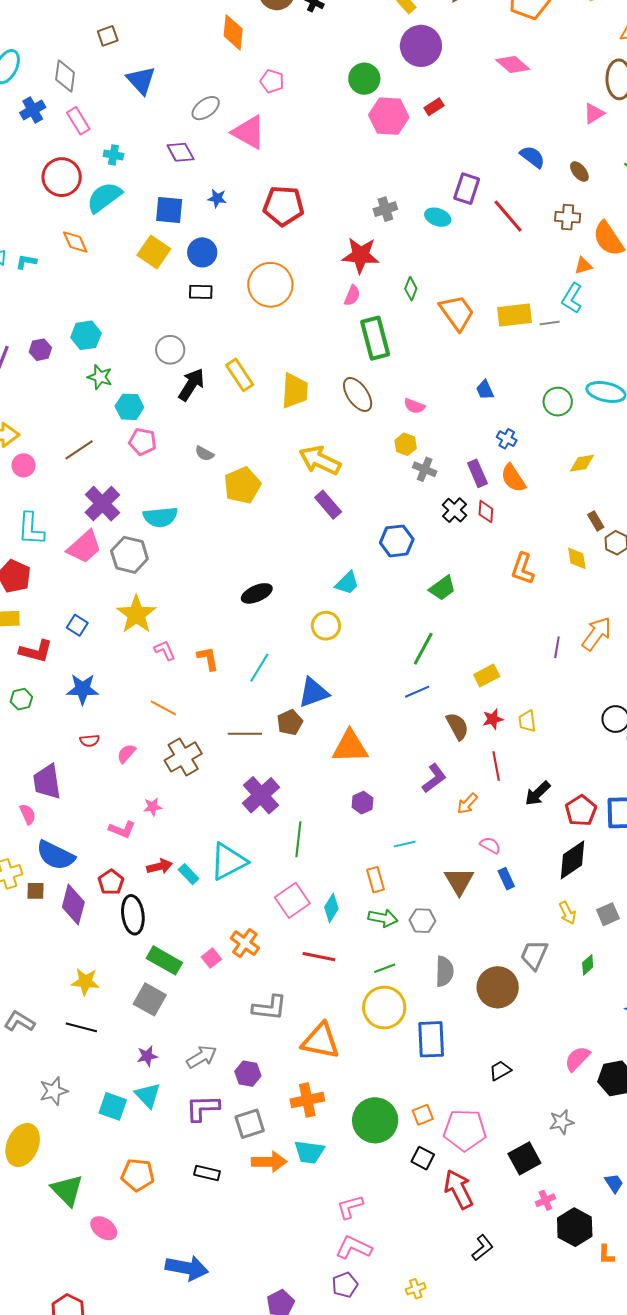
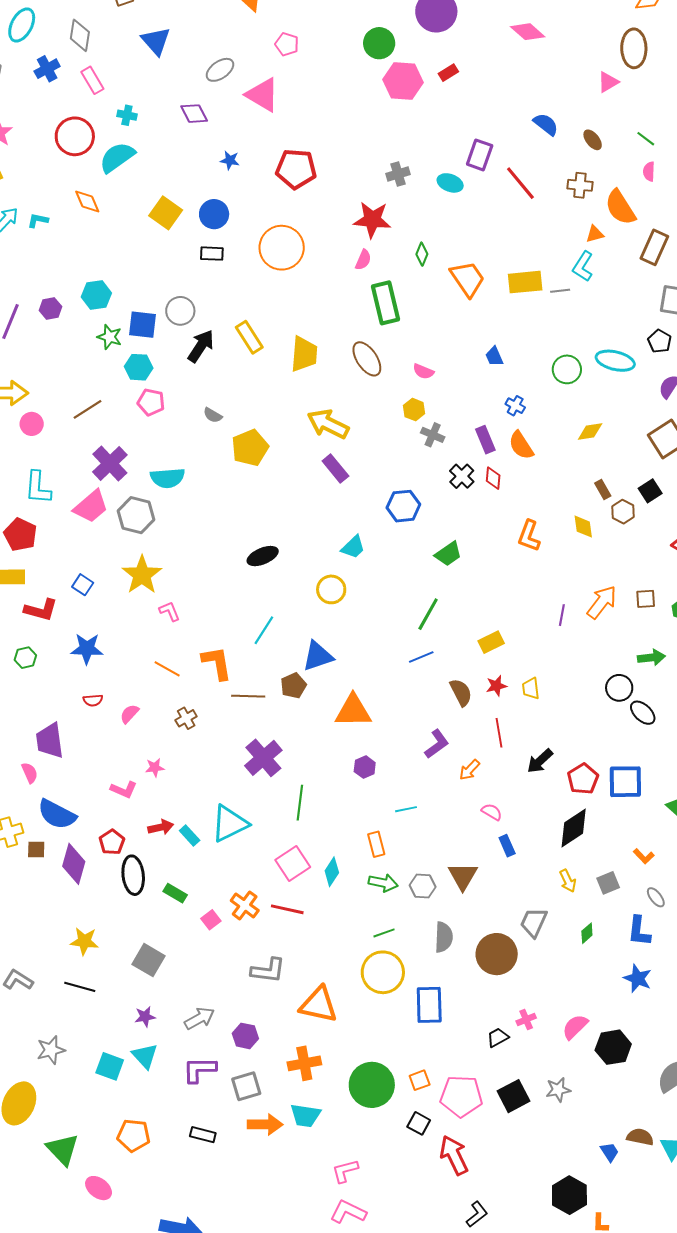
blue square: (169, 210) -> (142, 325), moved
orange L-shape: (208, 658) -> (217, 663), moved, size x1.4
brown cross: (183, 757) -> (186, 718), size x0.6
brown triangle: (459, 881) -> (463, 876), moved
red line: (319, 957) -> (287, 909), moved
green rectangle: (164, 960) -> (175, 893), moved, size x0.7
black square: (524, 1158) -> (514, 1096), moved
pink cross: (545, 1200) -> (526, 1020), moved

